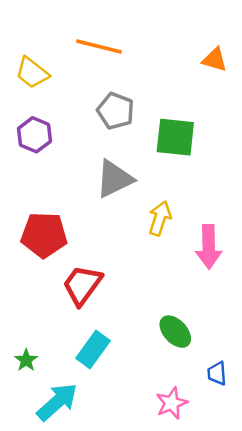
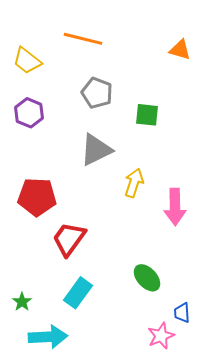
green square: (175, 137) -> (147, 115), size x0.7
cyan arrow: (57, 402) -> (48, 337), turned 39
pink star: (172, 403) -> (161, 336), moved

